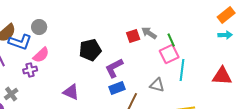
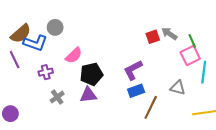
black pentagon: (90, 50) -> (91, 74), moved
pink semicircle: (41, 55) -> (74, 55), moved
purple triangle: (71, 92) -> (88, 95), turned -30
gray cross: (11, 94) -> (57, 97), moved

